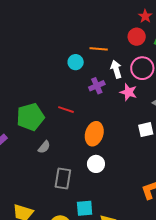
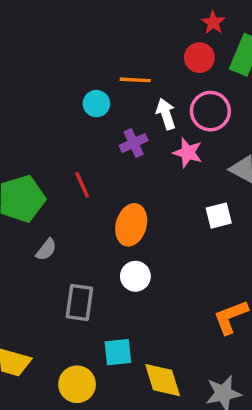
red line: (66, 110) -> (82, 185), turned 49

